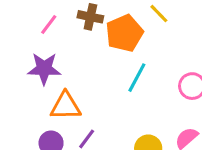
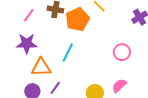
cyan line: (137, 78) -> (68, 53), moved

